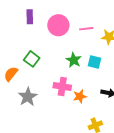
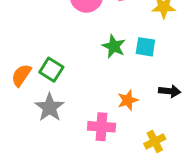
green square: (32, 59) -> (51, 70), moved
pink cross: (62, 86) -> (101, 127), moved

